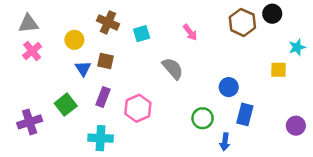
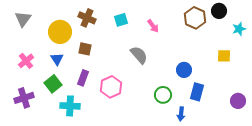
gray triangle: (28, 24) -> (23, 19), turned -48
cyan square: (142, 34) -> (121, 20), moved
yellow circle: (74, 40) -> (60, 32), size x1.5
cyan star: (297, 47) -> (239, 29), moved
pink cross: (32, 51) -> (26, 61), moved
blue triangle: (83, 68) -> (57, 59), moved
cyan cross: (101, 138) -> (70, 106), moved

